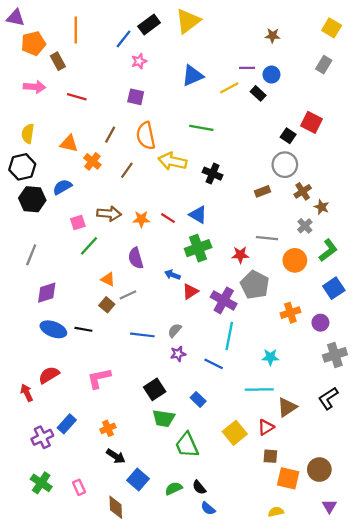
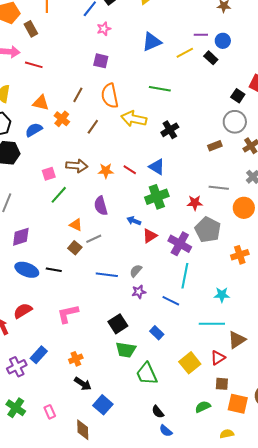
red line: (77, 97) -> (34, 65), moved
black cross: (213, 174) -> (170, 130), turned 36
blue semicircle: (62, 187) -> (34, 130), moved
green semicircle: (174, 488) -> (203, 407), moved

